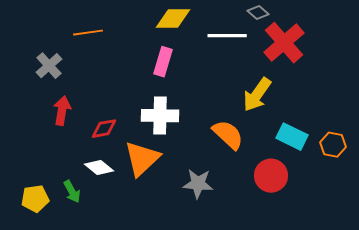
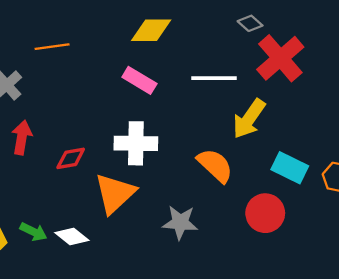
white line: (227, 36) -> (214, 78), moved
pink rectangle: (163, 62) -> (139, 80), turned -76
white diamond: (99, 168) -> (72, 236), moved
green arrow: (72, 192) -> (33, 232), turned -35

